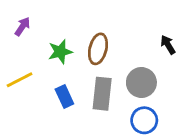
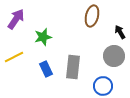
purple arrow: (22, 26) -> (16, 19), size x1.5
brown ellipse: (98, 49) -> (92, 16), moved
gray circle: (141, 83) -> (114, 56), moved

